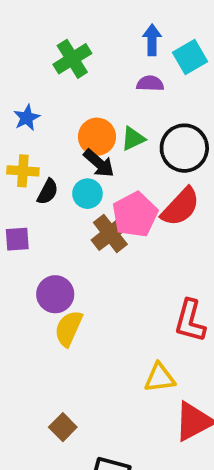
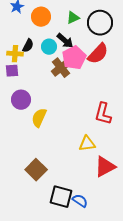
orange circle: (97, 137) -> (41, 17), moved
black arrow: (99, 163) -> (65, 41), moved
yellow cross: (23, 171) -> (15, 54), moved
purple circle: (55, 294) -> (21, 100), moved
brown square: (63, 427) -> (36, 170), size x1.5

